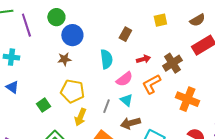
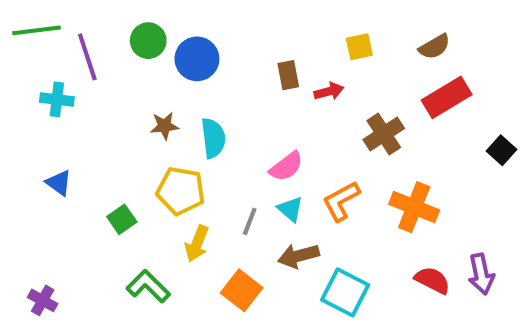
brown rectangle: (125, 34) -> (288, 75), turned -40
blue circle: (72, 35) -> (197, 59), moved
cyan cross: (11, 57) -> (57, 99), moved
cyan semicircle: (106, 59) -> (213, 138), moved
red arrow: (143, 59) -> (329, 91), moved
orange L-shape: (151, 84) -> (341, 201), moved

